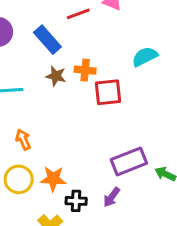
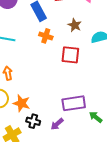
orange cross: (85, 70) -> (46, 36), moved
brown star: (56, 76) -> (75, 25), moved

